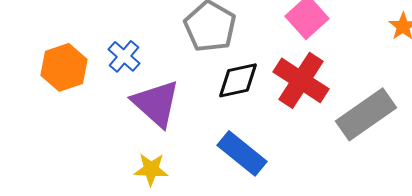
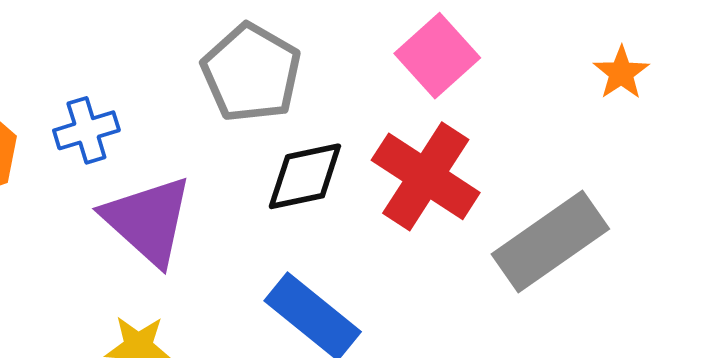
blue cross: (124, 56) -> (86, 130), turned 32

